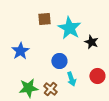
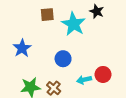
black star: (91, 42) -> (97, 11), moved
cyan arrow: (71, 79) -> (84, 80), moved, turned 96

